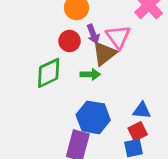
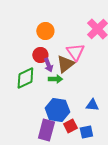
purple arrow: (93, 34) -> (48, 65), moved
red square: (138, 131) -> (70, 126), moved

